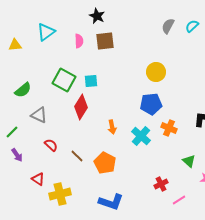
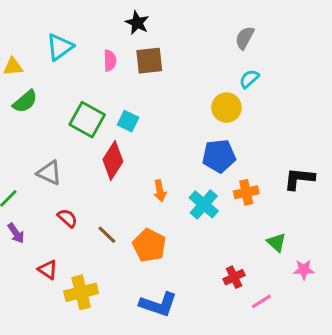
cyan semicircle: (192, 26) -> (249, 79), moved
cyan square: (91, 81) -> (128, 121), turned 32
green semicircle: (23, 90) -> (25, 101), moved
orange cross: (169, 128) -> (246, 192), turned -35

